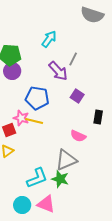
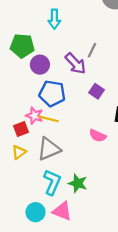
cyan arrow: (49, 39) -> (54, 19), moved, turned 144
purple circle: (12, 71) -> (40, 65), moved
gray triangle: (66, 160) -> (49, 149), moved
cyan L-shape: (37, 178) -> (52, 182), turned -45

